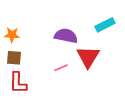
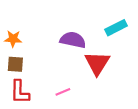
pink line: (61, 68) -> (63, 92), moved

